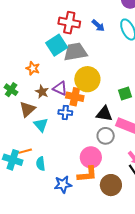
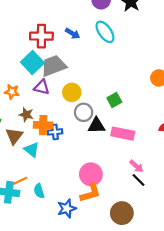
yellow circle: (87, 79) -> (72, 92), size x0.7
purple triangle: (60, 88) -> (42, 87), moved
orange cross: (75, 97) -> (43, 125), moved
gray circle: (106, 136) -> (84, 112), moved
brown circle: (111, 185) -> (122, 213), moved

